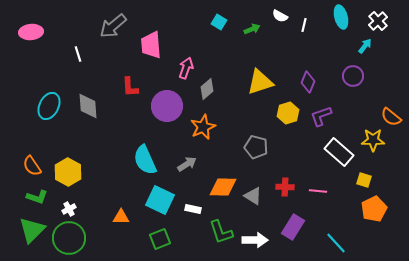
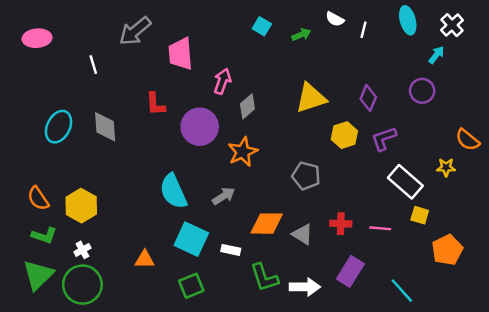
yellow star: (373, 140) -> (446, 167), size x0.7
yellow square: (364, 180) -> (420, 215), moved

